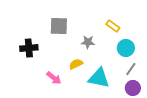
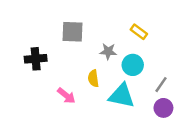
cyan circle: (126, 48) -> (133, 65), moved
yellow semicircle: (76, 64) -> (93, 78), turned -72

